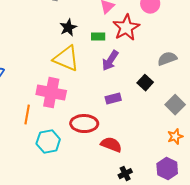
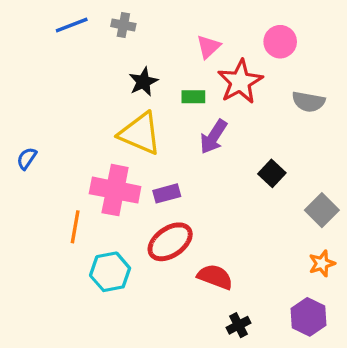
gray semicircle: (167, 59) -> (309, 102), moved, turned -150
purple rectangle: (113, 99) -> (167, 193), moved
red ellipse: (84, 124) -> (170, 242), turned -36

